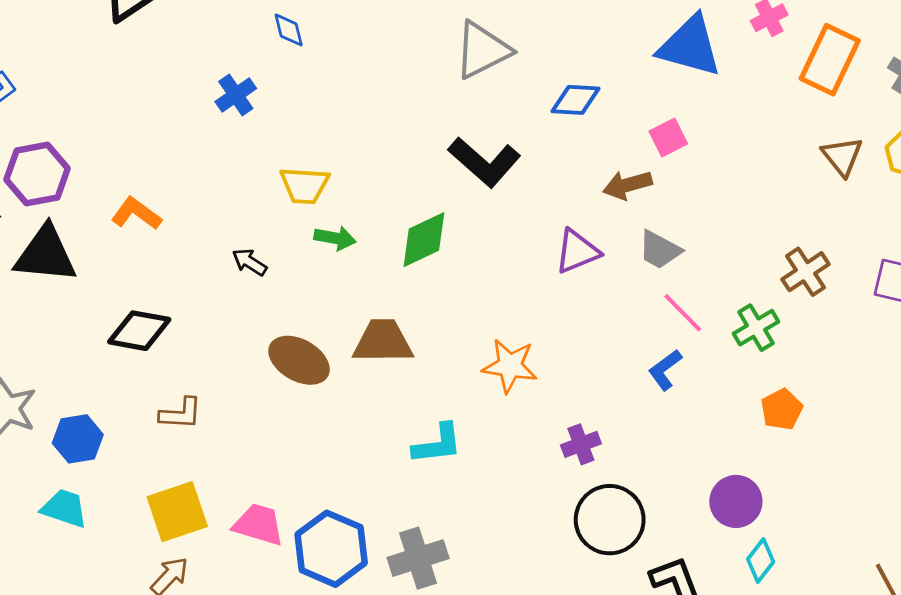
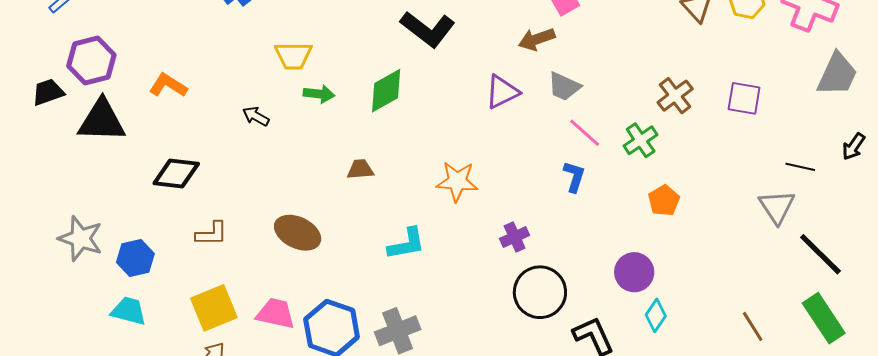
brown trapezoid: (383, 341) -> (360, 169), size x0.6
brown ellipse: (299, 360) -> (298, 233), moved
blue L-shape: (665, 370) -> (574, 177), turned 148

